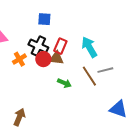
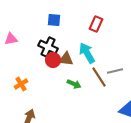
red rectangle: (60, 46) -> (96, 24), moved
cyan arrow: (89, 47) -> (87, 53), moved
orange cross: (19, 59) -> (21, 84), moved

